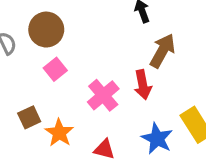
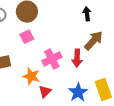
orange star: (59, 133) -> (31, 76), moved, turned -30
red triangle: (104, 149) -> (45, 91), turned 48

